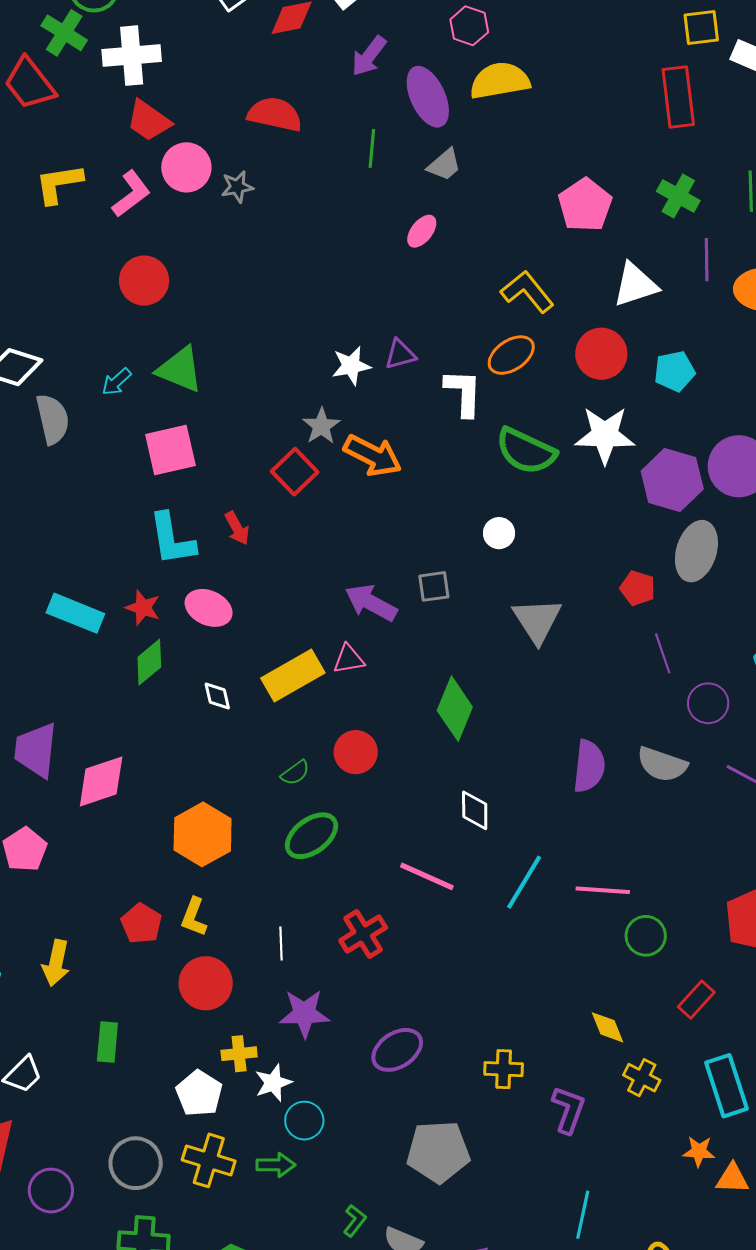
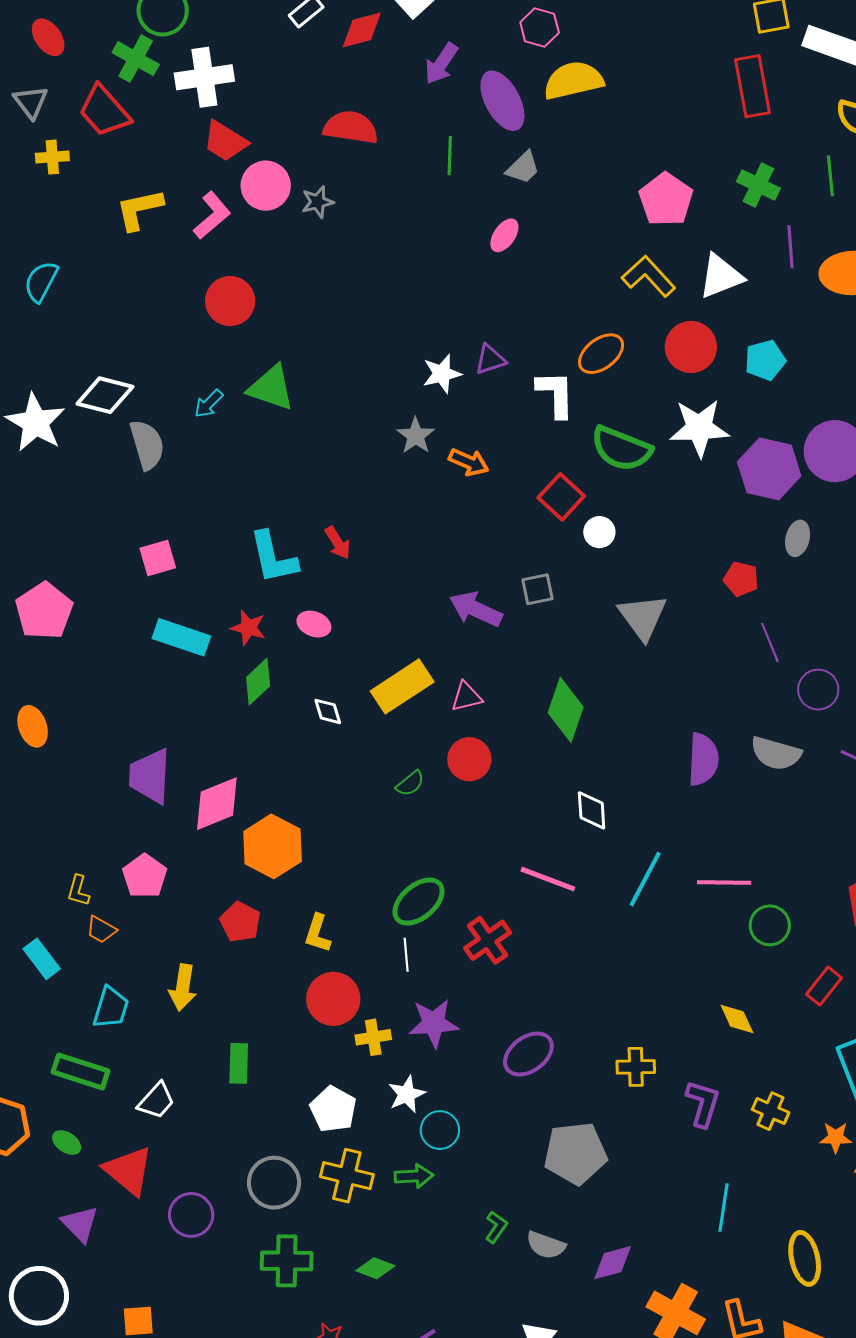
yellow L-shape: (527, 292) -> (649, 276), moved
pink square: (170, 450) -> (158, 558), moved, size x0.7
orange arrow: (373, 456) -> (469, 462), size x0.7
red square: (295, 472) -> (561, 497), moved
gray ellipse: (696, 551) -> (798, 538), size x0.6
pink ellipse: (209, 608) -> (314, 624), size x0.7
pink triangle: (349, 659) -> (466, 697), moved
orange hexagon: (203, 834) -> (273, 846), moved
green ellipse: (311, 836) -> (419, 902), moved
red pentagon: (141, 924) -> (240, 922), moved
yellow cross: (239, 1054) -> (373, 1037), moved
yellow cross: (642, 1078) -> (771, 1111), moved

